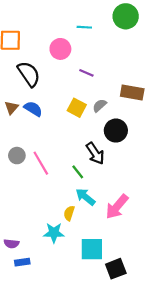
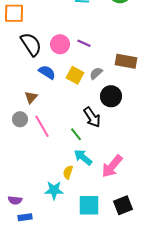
pink circle: (60, 49) -> (60, 44), moved
brown triangle: (11, 108) -> (31, 97), moved
blue semicircle: (33, 109) -> (47, 72), moved
black square: (116, 269) -> (123, 205), moved

